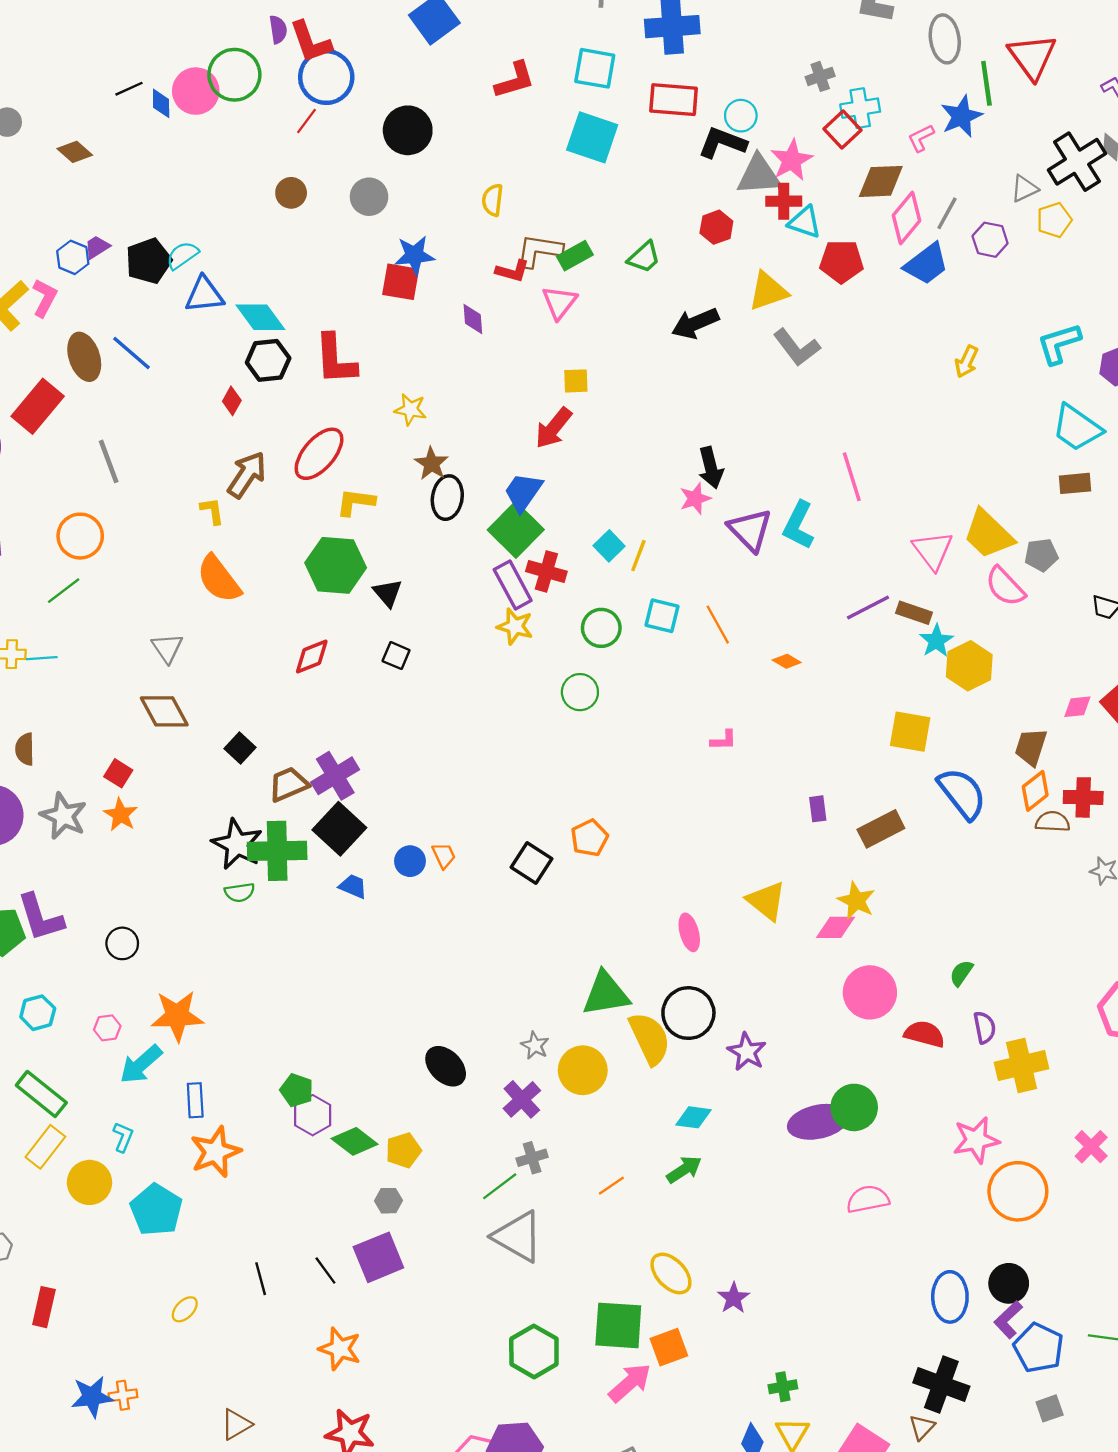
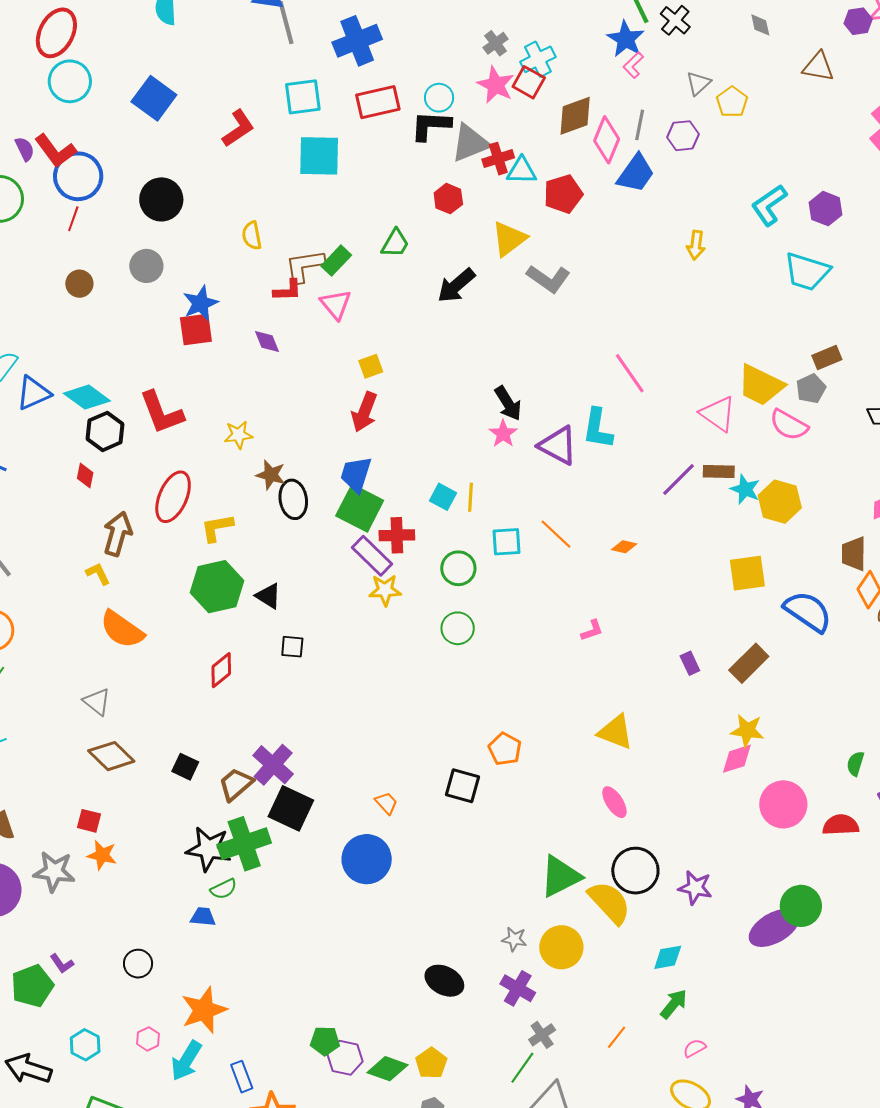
pink L-shape: (921, 138) -> (633, 65), moved
pink star: (792, 160) -> (496, 85), moved
black cross: (1077, 162) -> (675, 20), moved, size x0.6
brown rectangle: (1075, 483) -> (827, 357), moved
blue circle: (410, 861) -> (367, 859), moved, size x1.8
blue trapezoid: (353, 886) -> (203, 917), moved
yellow triangle: (766, 901) -> (616, 732), moved
purple L-shape: (40, 917) -> (62, 964), size x0.5
pink semicircle: (868, 1199) -> (695, 1048), moved, size x0.6

